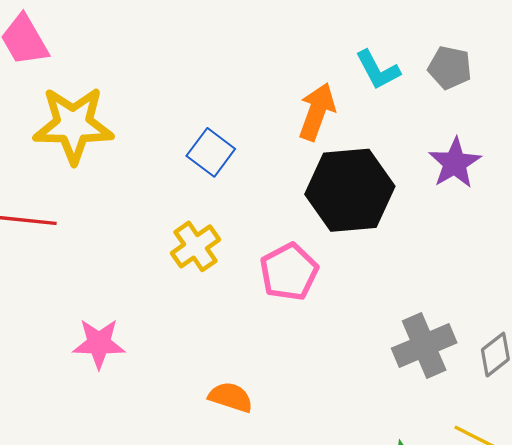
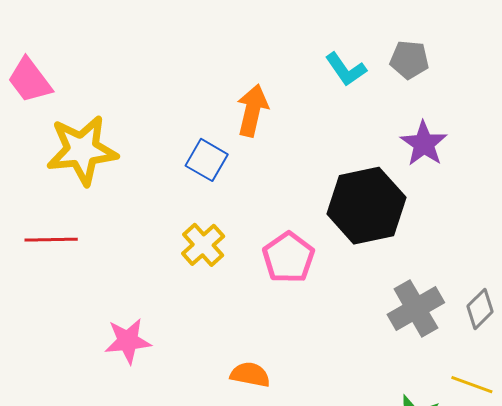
orange arrow: (317, 112) -> (252, 110), moved
black hexagon: (350, 190) -> (366, 206), moved

